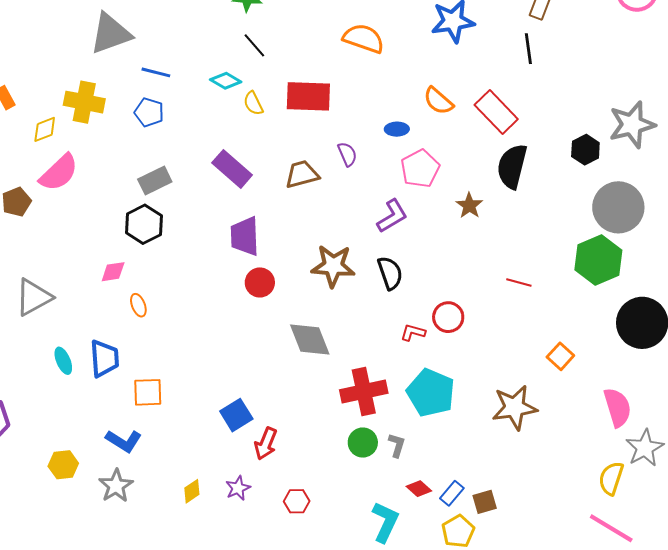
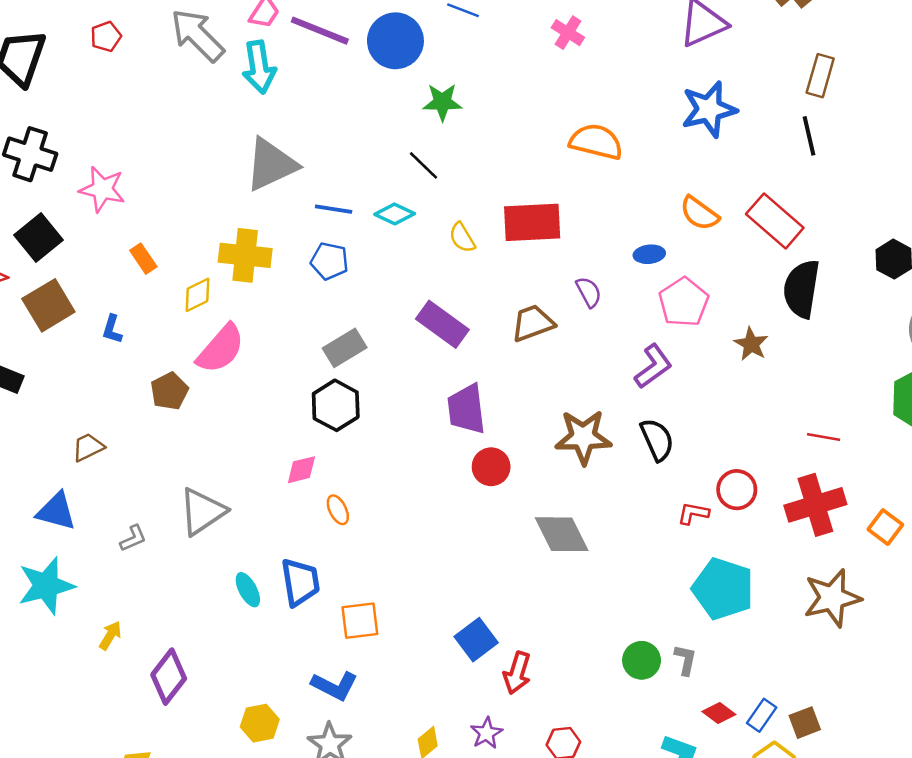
black line: (254, 45) -> (424, 165), moved
cyan diamond: (226, 81) -> (395, 214), moved
red cross: (364, 392) -> (815, 505), moved

